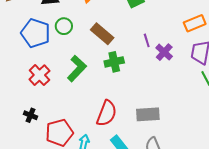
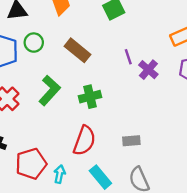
green cross: (114, 62) -> (90, 97), moved
gray rectangle: (148, 114) -> (131, 141), size x0.7

